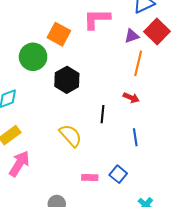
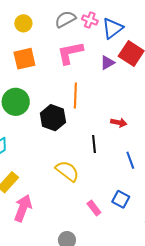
orange square: (59, 34) -> (24, 59), moved, turned -30
orange line: (138, 63) -> (75, 96), moved
pink rectangle: (90, 178) -> (94, 208), turned 63

